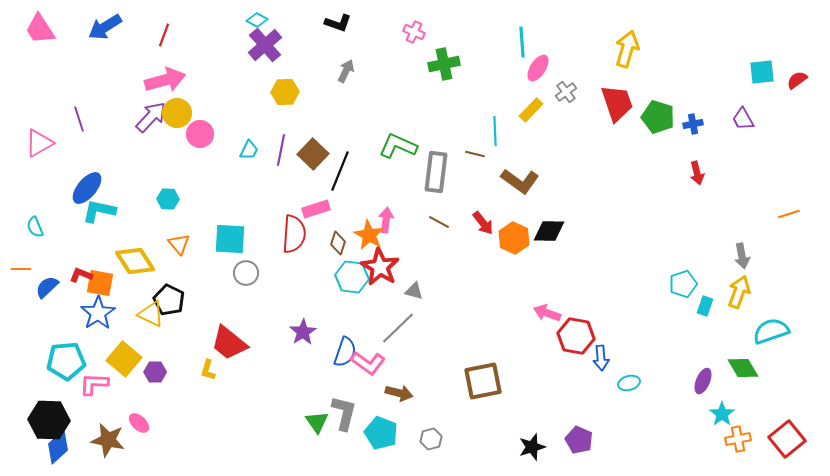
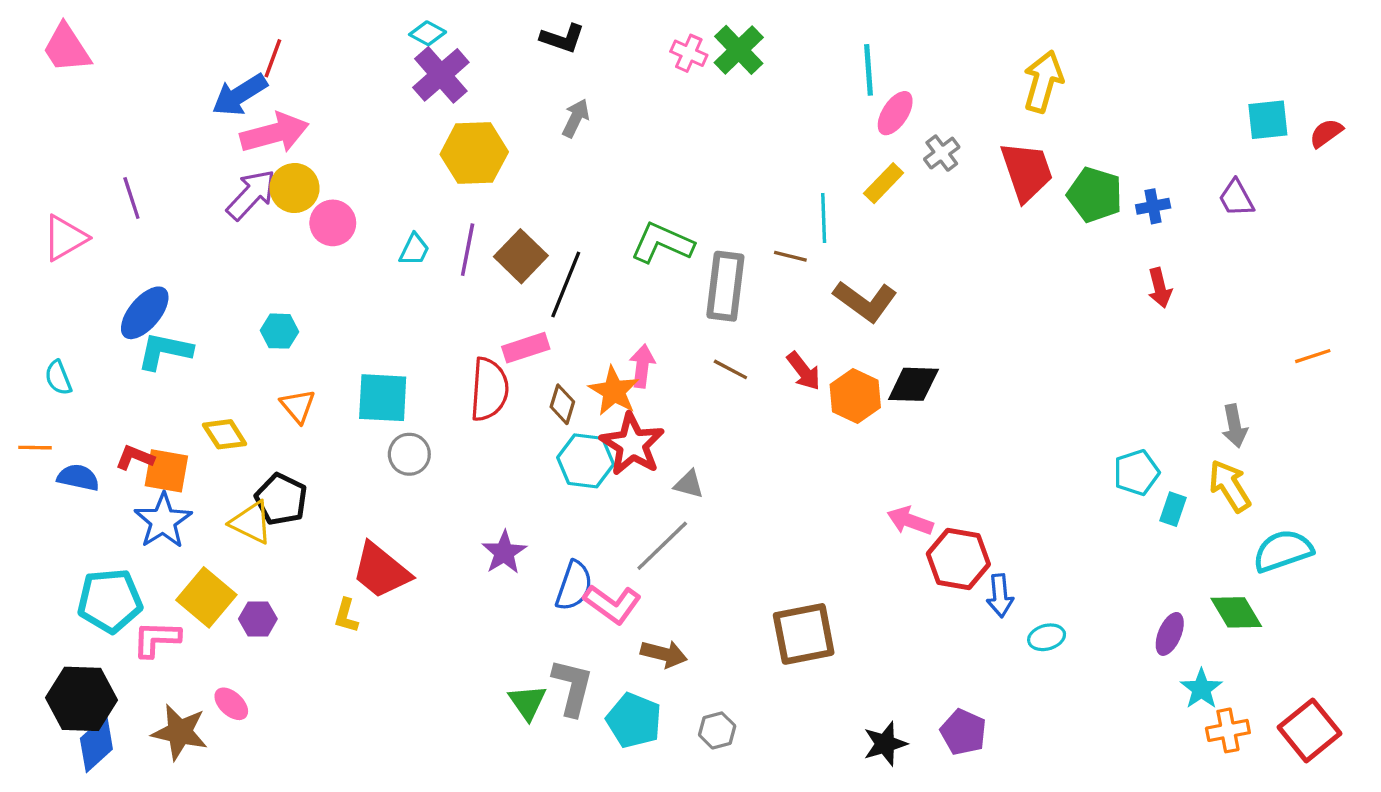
blue arrow: (105, 27) -> (240, 95), moved
green cross: (444, 64) -> (739, 50), moved, turned -32
yellow hexagon: (285, 92) -> (474, 153), size x1.4
yellow diamond: (135, 261) -> (225, 434), size x0.7
blue semicircle: (47, 287) -> (78, 478), turned 55
yellow arrow: (739, 292) -> (1230, 486), turned -52

